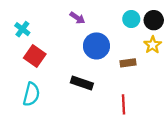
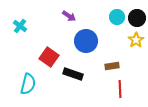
red square: (35, 56) -> (49, 57), moved
brown rectangle: (128, 63) -> (112, 66), moved
red line: (123, 104) -> (120, 89), moved

